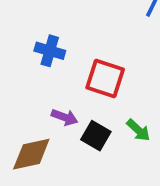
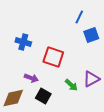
black square: (96, 136) -> (43, 96), moved

